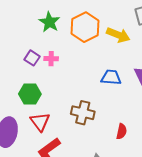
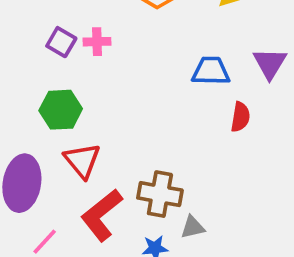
brown cross: (83, 113) -> (160, 194), moved
red semicircle: (121, 131) -> (240, 117), moved

